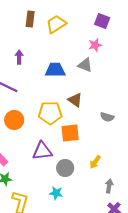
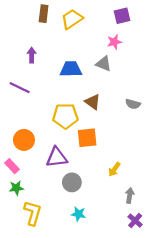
purple square: (102, 21) -> (122, 16), turned -35
gray semicircle: (107, 117) -> (133, 104), moved
orange circle: (14, 120) -> (24, 140), moved
gray circle: (65, 168) -> (72, 182), moved
cyan star: (56, 193) -> (78, 214), moved

